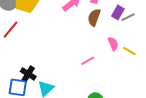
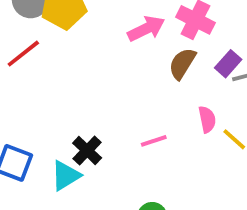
black cross: (28, 74) -> (87, 151), moved

